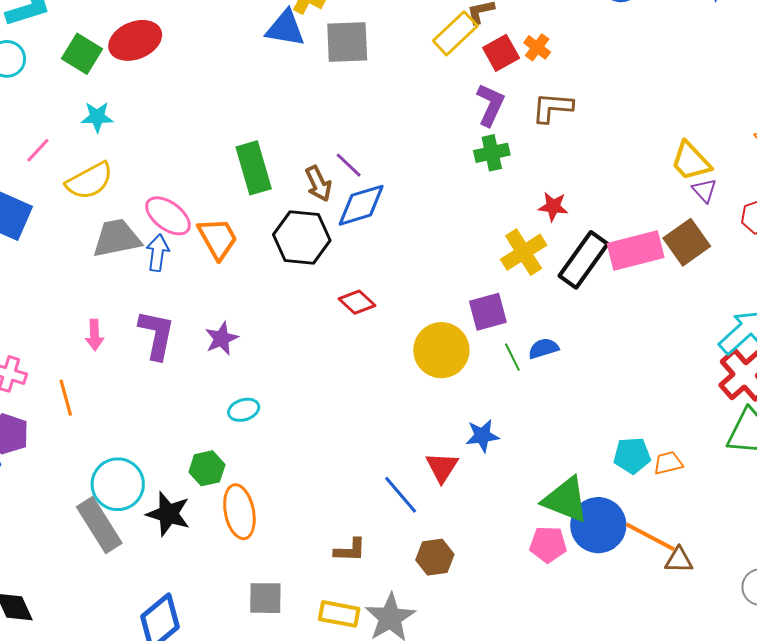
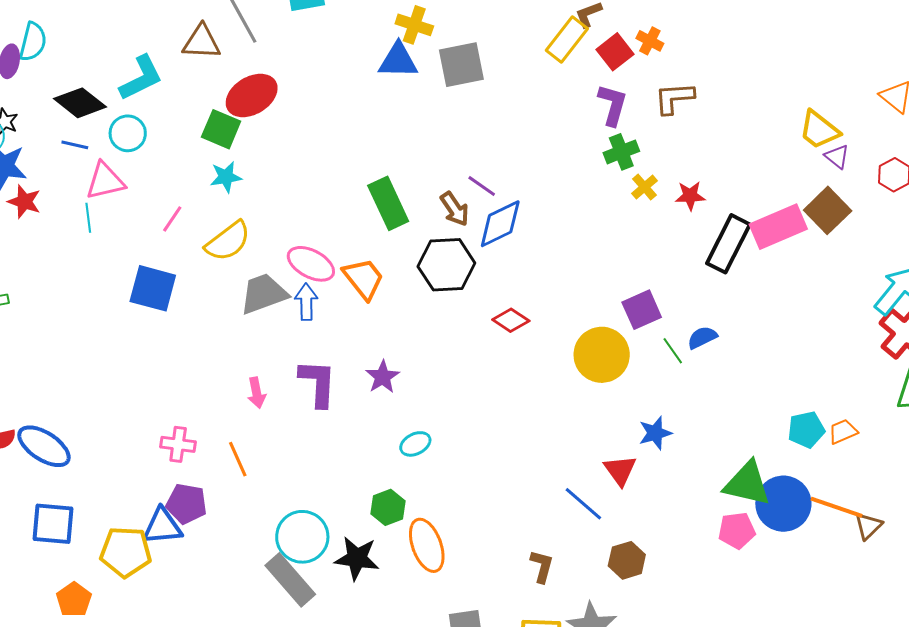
green square: (82, 54) -> (221, 129), moved
yellow cross: (524, 252) -> (644, 187), moved, size x0.6
brown L-shape: (350, 550) -> (542, 566), turned -68
brown triangle: (679, 560) -> (868, 526), turned -36

